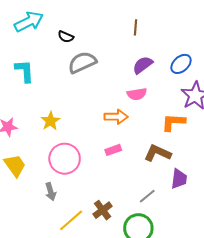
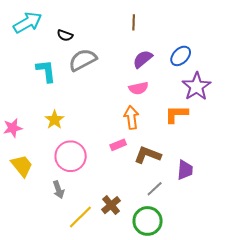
cyan L-shape: (25, 71) -> (46, 71), moved
orange arrow: (116, 117) -> (131, 117), moved, turned -95
brown L-shape: (157, 153) -> (148, 155), moved

